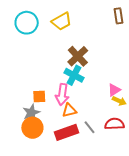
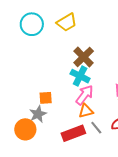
pink arrow: (62, 94) -> (85, 95), moved, turned -150
orange triangle: (69, 110) -> (86, 111), moved
orange circle: (32, 128) -> (25, 129), moved

